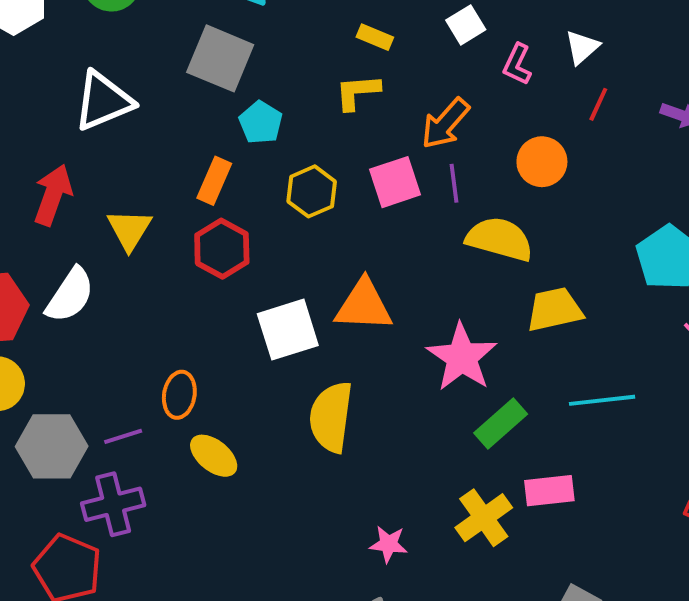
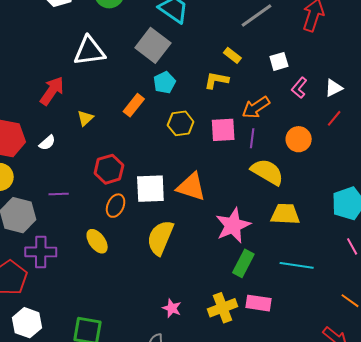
yellow triangle: (129, 230) -> (85, 118), size x0.7
red hexagon: (222, 249) -> (109, 169), moved
white semicircle: (70, 295) -> (47, 143), size x0.6
orange ellipse: (179, 395) -> (116, 206), moved
green rectangle: (501, 423) -> (243, 263), turned -36
purple line: (123, 436) -> (59, 194), moved

